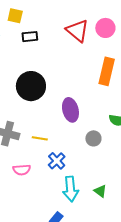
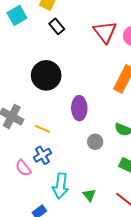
black rectangle: (30, 37) -> (57, 26), turned 42
blue cross: (57, 161) -> (42, 155), moved
pink semicircle: (22, 170) -> (23, 168), moved, turned 42

